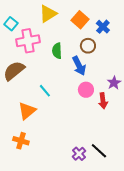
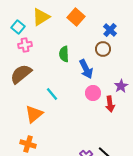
yellow triangle: (48, 14) -> (41, 17), moved
orange square: (80, 20) -> (76, 17), moved
pink cross: (28, 41) -> (25, 45), moved, size x0.6
brown circle: (88, 46) -> (103, 49), moved

